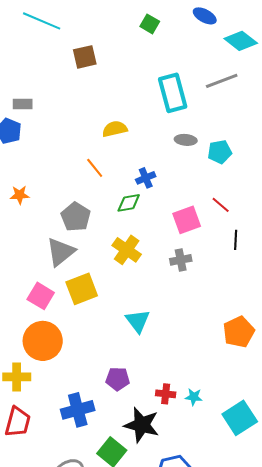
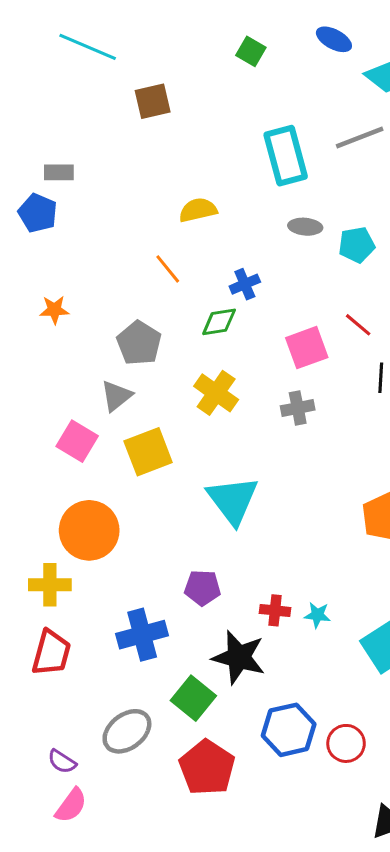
gray triangle: (61, 252) -> (116, 396), size x0.7
pink square: (41, 296) -> (77, 441), moved
cyan triangle: (138, 321) -> (233, 500), size x1.4

